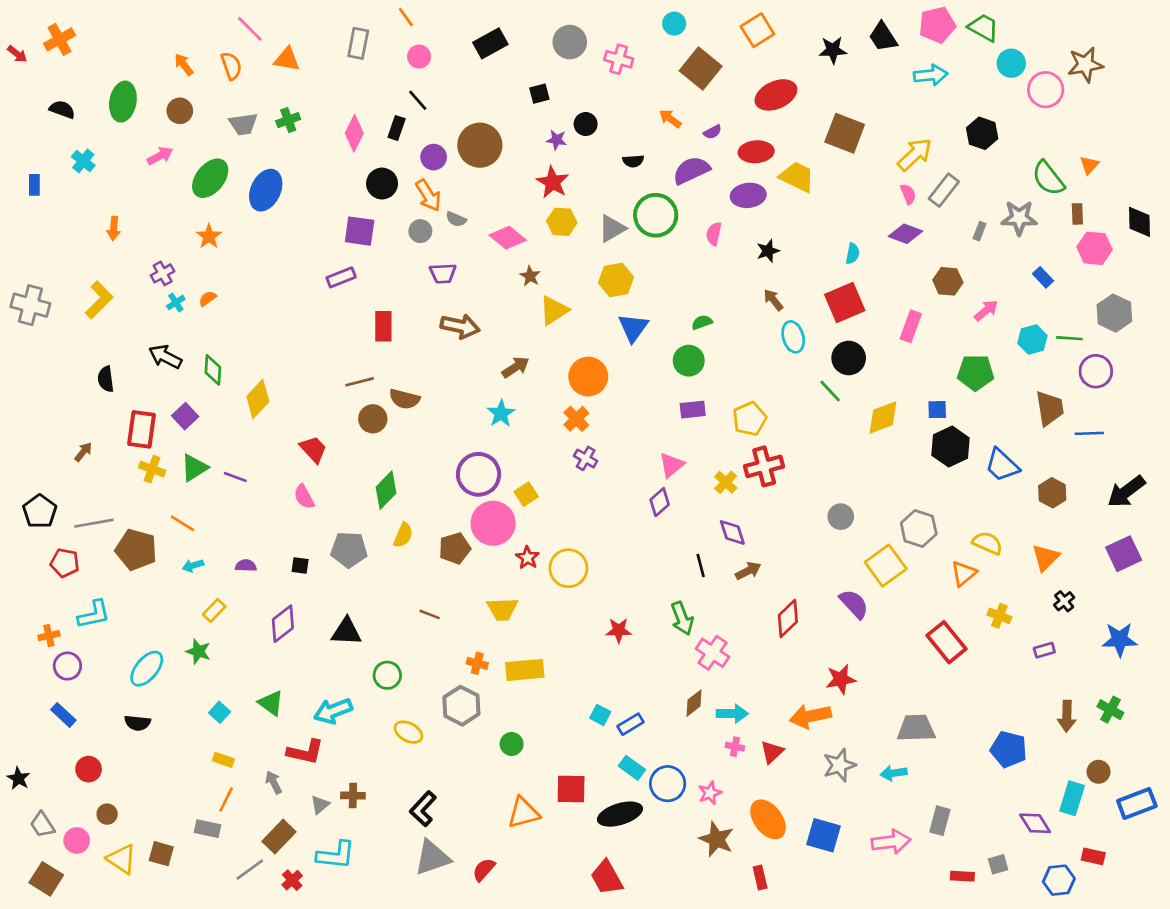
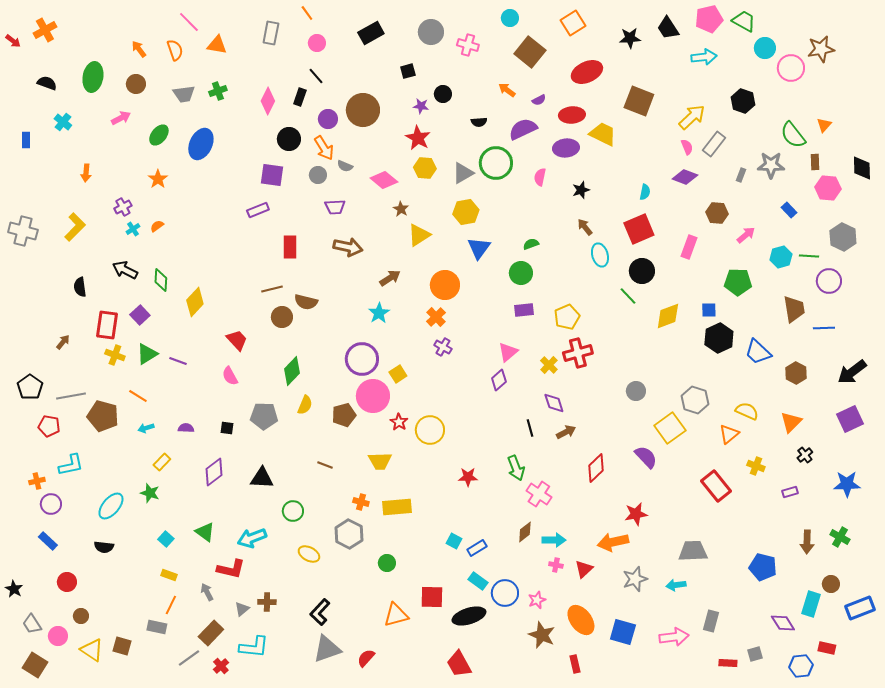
green ellipse: (210, 178) -> (159, 135), size x0.7

